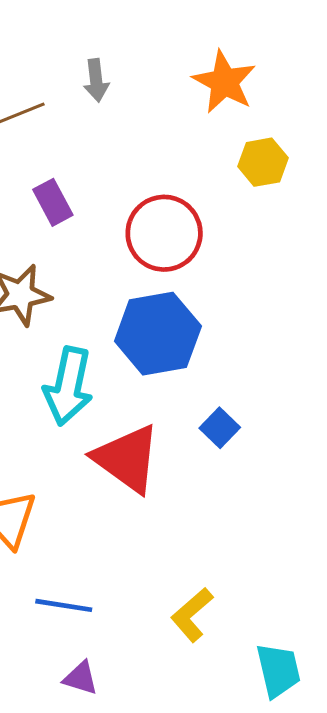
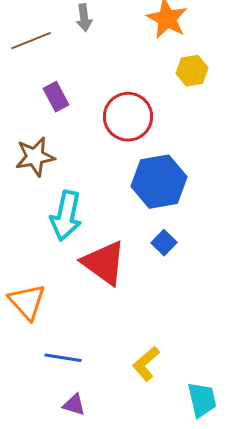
blue hexagon: (158, 334) -> (159, 182), moved

